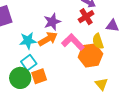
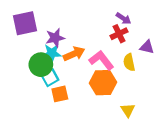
purple star: (52, 22) -> (55, 38), moved
orange hexagon: (90, 55) -> (103, 83), moved
green circle: (20, 78) -> (41, 65), moved

